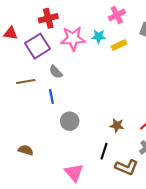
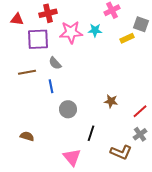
red triangle: (11, 33) -> (17, 19), moved
yellow rectangle: (119, 45) -> (127, 38), moved
purple square: (37, 46) -> (38, 39), turned 30
brown star: (117, 125) -> (111, 101), moved
black line: (104, 151) -> (91, 133), moved

